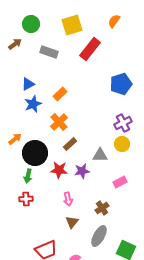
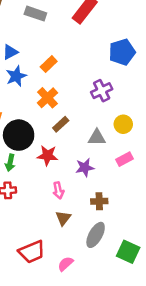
purple cross: (123, 123) -> (102, 91), moved
purple star: (82, 171) -> (85, 168), moved
pink rectangle: (120, 182) -> (124, 159), moved
brown cross: (102, 208) -> (99, 201), turned 32

